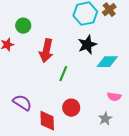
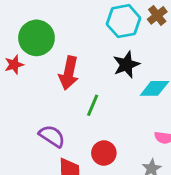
green circle: (23, 26) -> (36, 38), size x1.6
purple semicircle: (22, 103) -> (52, 136), moved

